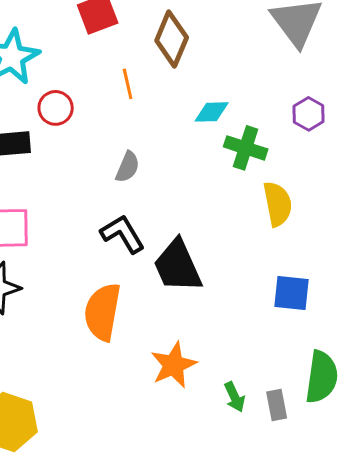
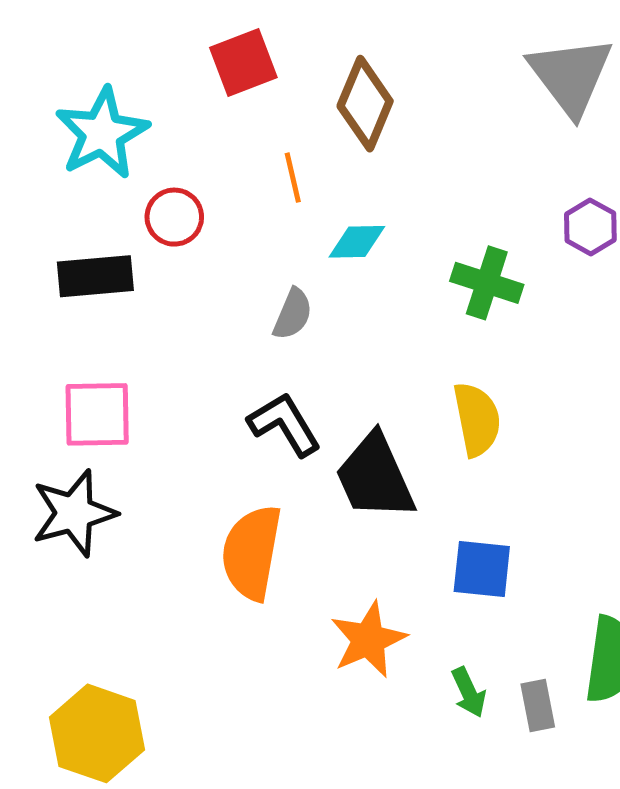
cyan diamond: (212, 112) -> (357, 242), moved
yellow semicircle: (278, 204) -> (477, 419), moved
blue square: (292, 293) -> (482, 569), moved

